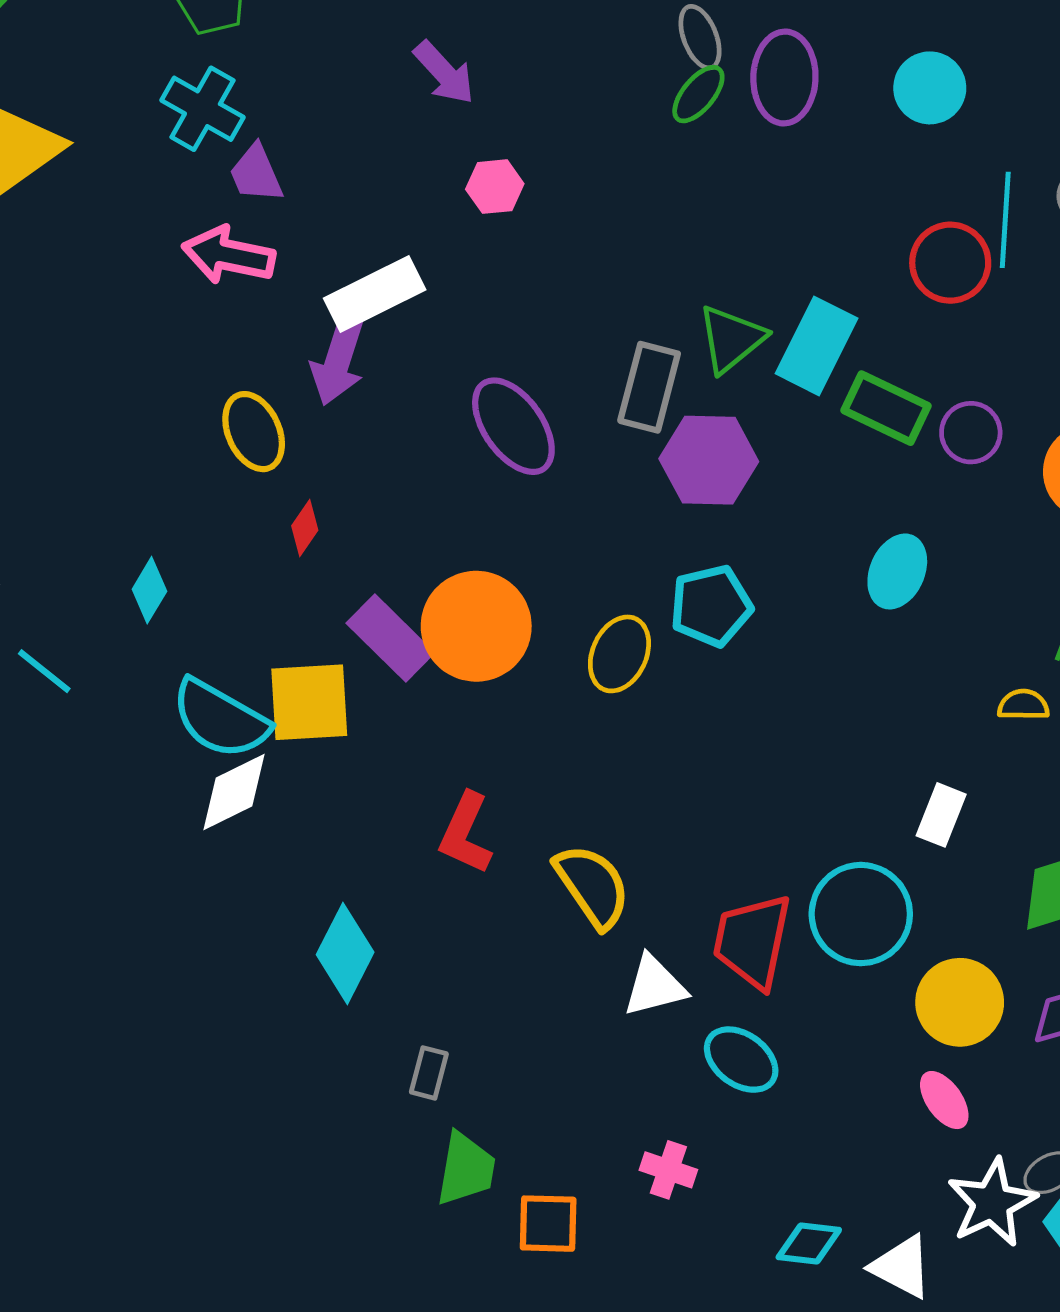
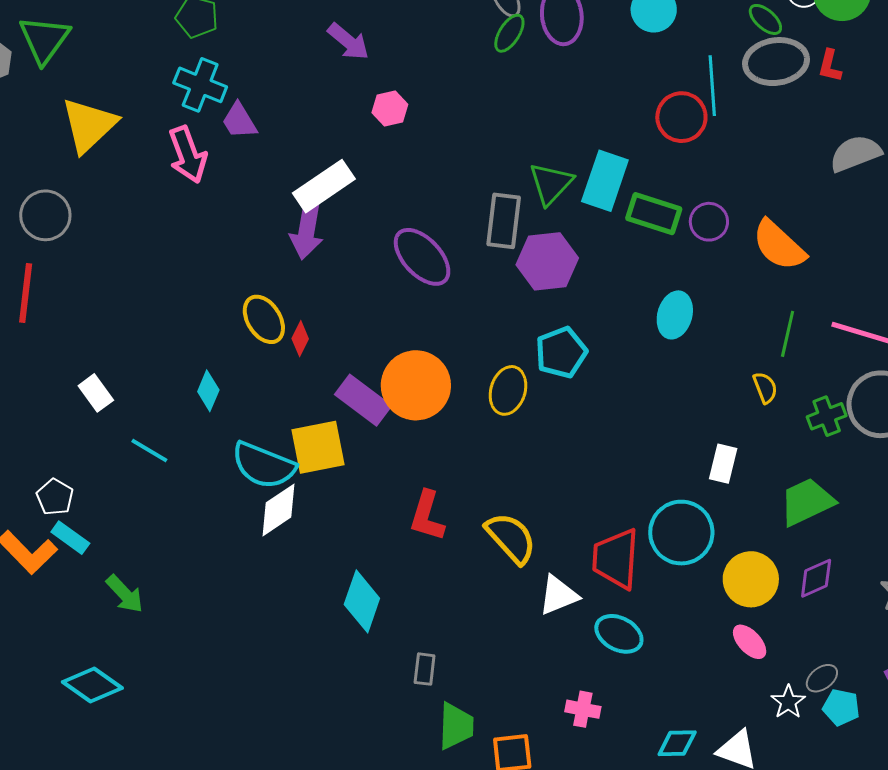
pink arrow: (228, 255) -> (188, 155), moved, turned -114
yellow ellipse: (254, 432) -> (264, 319), moved
yellow semicircle: (1023, 705) -> (765, 388), turned 76
white star: (992, 1203) -> (788, 702), size x0.6

